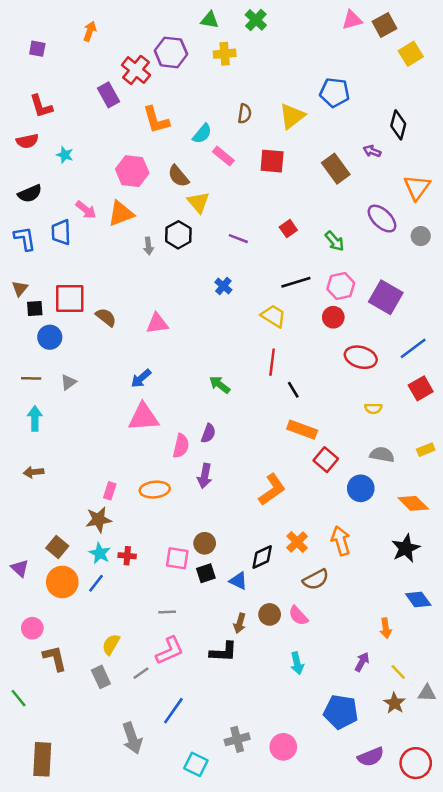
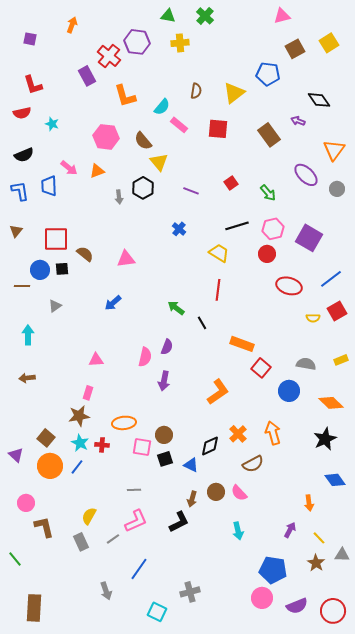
brown square: (384, 25) -> (295, 49), moved
black diamond: (398, 125) -> (319, 100), turned -50
orange triangle: (121, 214) -> (97, 171), size x0.7
black square: (35, 308) -> (62, 269), moved
brown line: (31, 378) -> (22, 286), moved
black line: (293, 390) -> (202, 323), moved
yellow semicircle: (373, 408) -> (313, 318), moved
pink triangle: (143, 417) -> (96, 360), moved, size x0.6
orange ellipse: (155, 490) -> (124, 423), moved
black L-shape: (223, 652) -> (179, 522), turned -30
gray arrow: (132, 738) -> (106, 591), size x0.7
pink circle: (283, 747) -> (262, 598), moved

